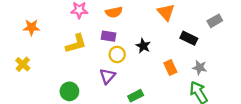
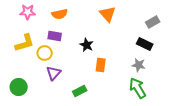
black rectangle: (189, 38) -> (145, 44), moved
yellow circle: (117, 54) -> (45, 53), moved
orange rectangle: (170, 67) -> (101, 65), moved, turned 32

